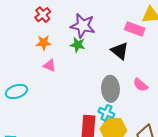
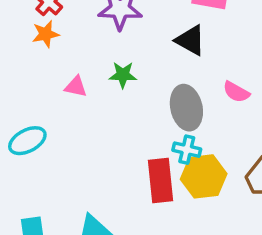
orange star: (44, 43) -> (46, 34), moved
green star: (78, 45) -> (123, 75), moved

